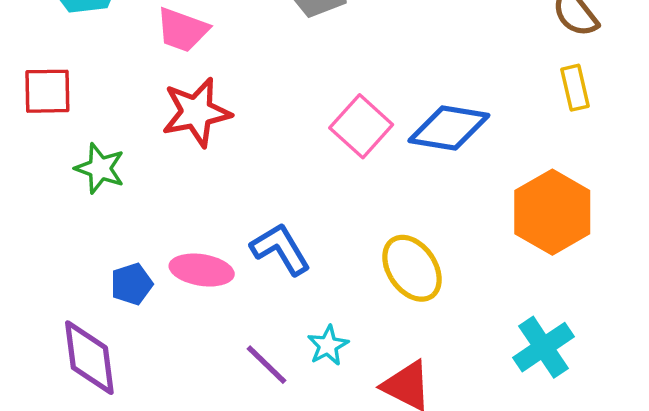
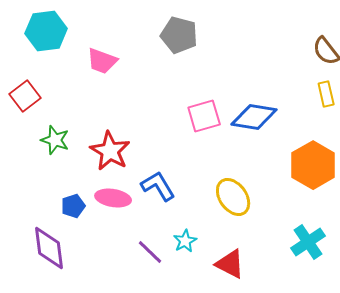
red square: (47, 91) -> (25, 96), turned -36
red star: (196, 112) -> (110, 151), moved, turned -30
pink square: (361, 126) -> (204, 116), turned 32

